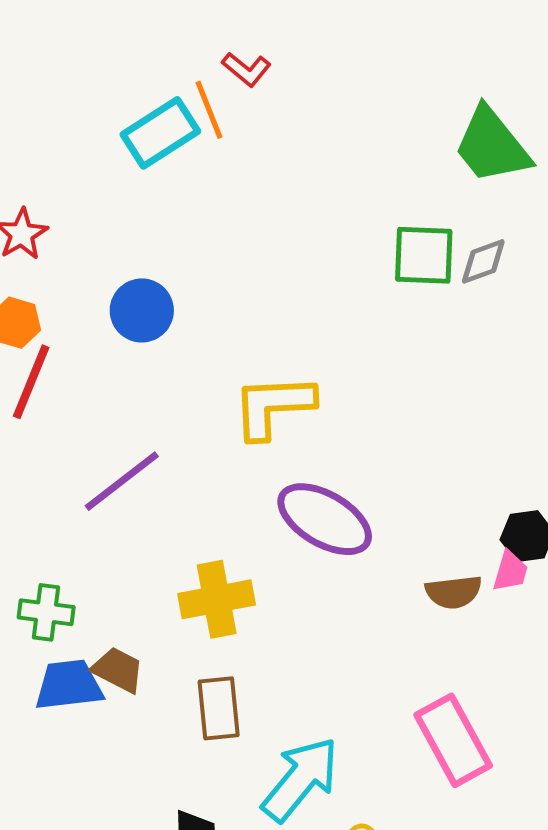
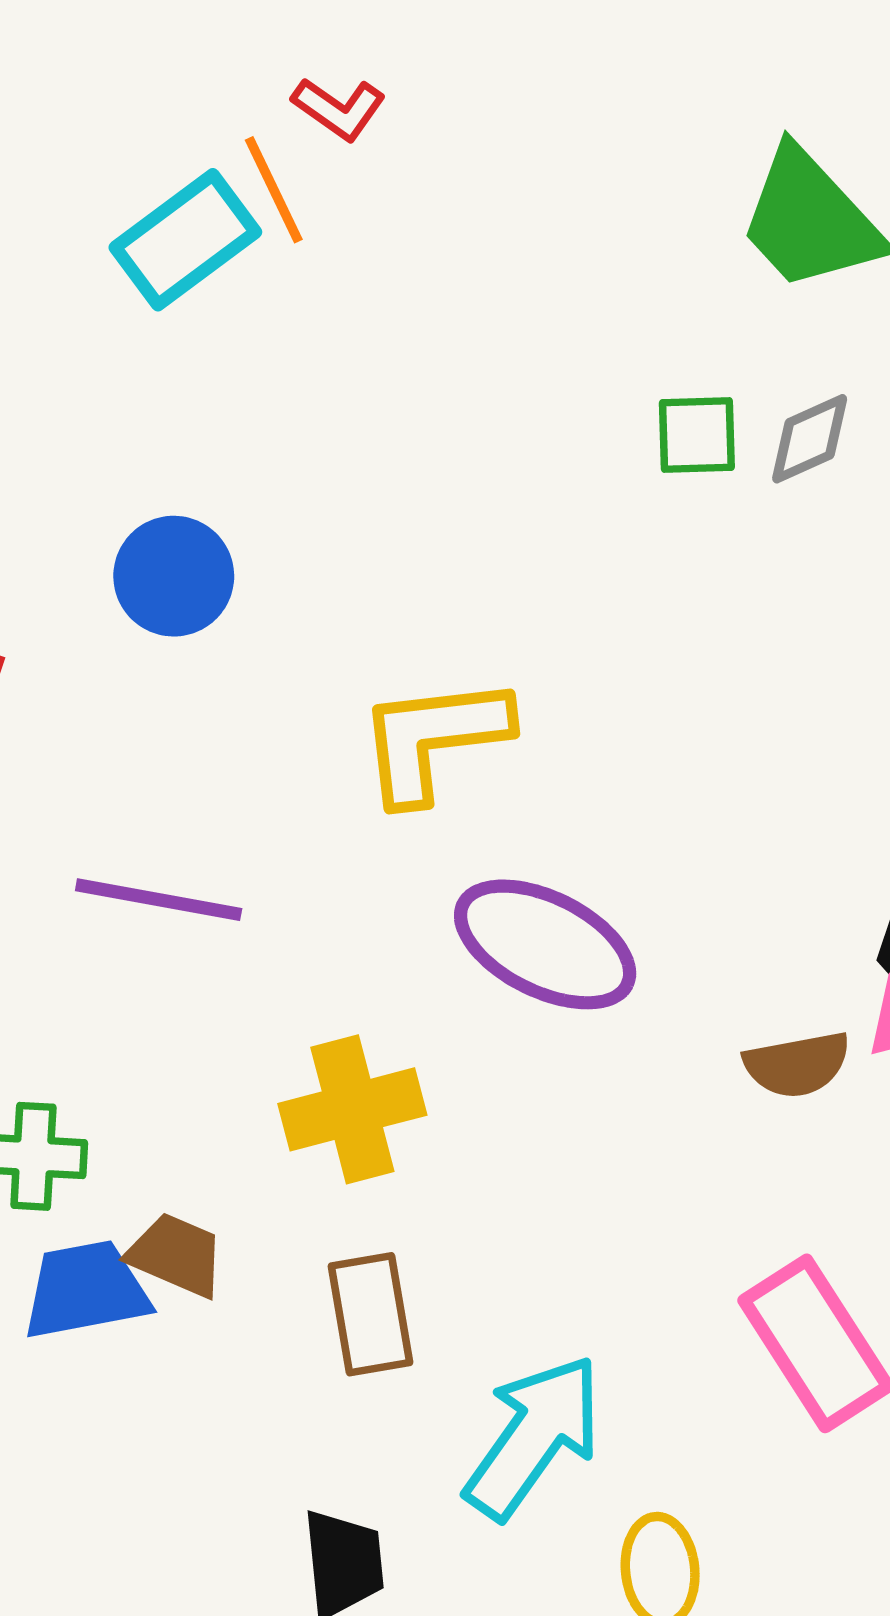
green square: (424, 255) -> (697, 435), size x0.7
purple line: (122, 481) -> (159, 900), turned 52

